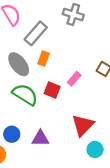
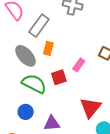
red square: (52, 90) -> (59, 77), turned -35
blue circle: (12, 134) -> (26, 112), moved

